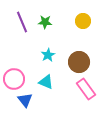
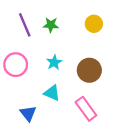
pink circle: (14, 79) -> (16, 65), moved
pink rectangle: (86, 89) -> (86, 109), moved

